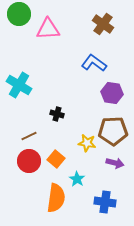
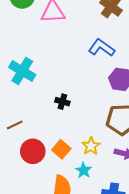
brown line: (29, 136) -> (15, 125), moved
yellow star: (87, 143) -> (91, 146), moved, turned 30

